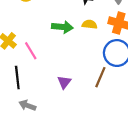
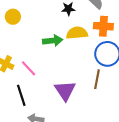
yellow semicircle: (90, 24) -> (77, 33), size x1.5
purple triangle: (64, 82) -> (65, 91), size x1.6

